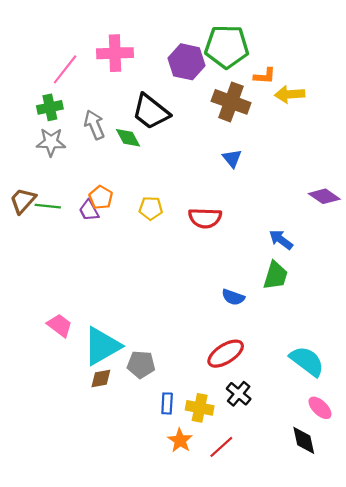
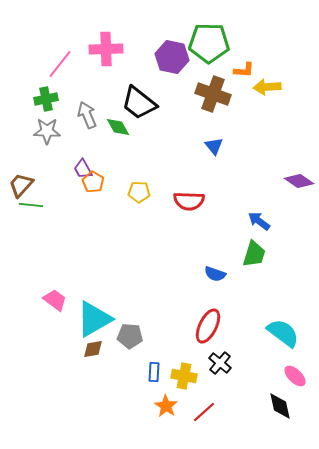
green line: (48, 206) -> (31, 205), moved
purple trapezoid: (89, 210) -> (83, 169), moved
red ellipse: (226, 354) -> (208, 326), turned -32

